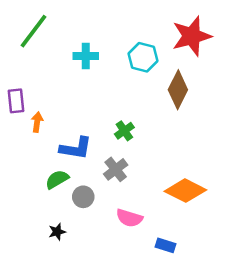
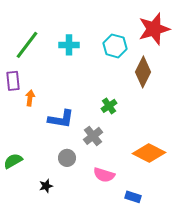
green line: (33, 31) -> (27, 45), moved
green cross: (124, 131) -> (109, 106), moved
green semicircle: (57, 179) -> (13, 161), moved

